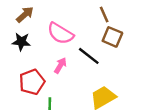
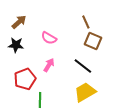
pink semicircle: (60, 33) -> (49, 38), size x0.7
black line: (89, 56) -> (83, 66), moved

